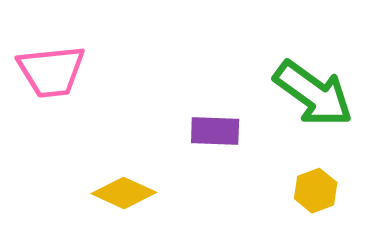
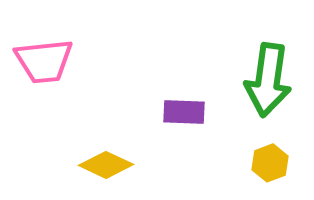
green arrow: (313, 94) -> (268, 80), turned 62

